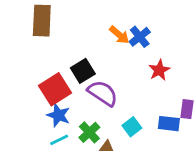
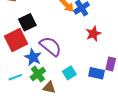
black square: (83, 71) -> (27, 22), moved
blue star: (58, 115) -> (33, 57), moved

